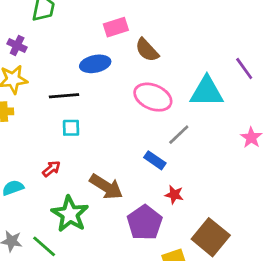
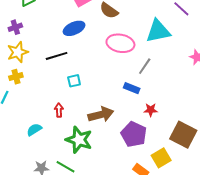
purple cross: (17, 46) -> (15, 27), turned -32
cyan square: (71, 128) -> (74, 81), moved
red arrow: (51, 169) -> (59, 110), turned -40
brown arrow: (106, 187) -> (101, 115), turned -35

